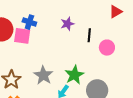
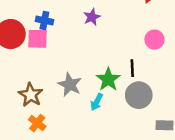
black line: (89, 35) -> (132, 68), moved
pink circle: (107, 48) -> (154, 40), moved

